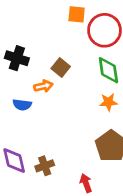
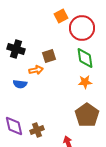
orange square: (77, 14) -> (61, 16), turned -32
brown square: (61, 68) -> (49, 56), turned 32

